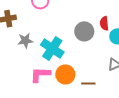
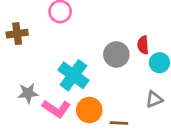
gray star: (25, 41) -> (28, 93), moved
pink L-shape: (40, 75) -> (56, 109), turned -150

